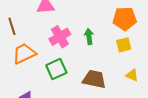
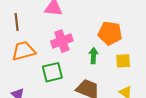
orange pentagon: (125, 19) -> (110, 33), moved
green arrow: (89, 36) -> (93, 56), moved

